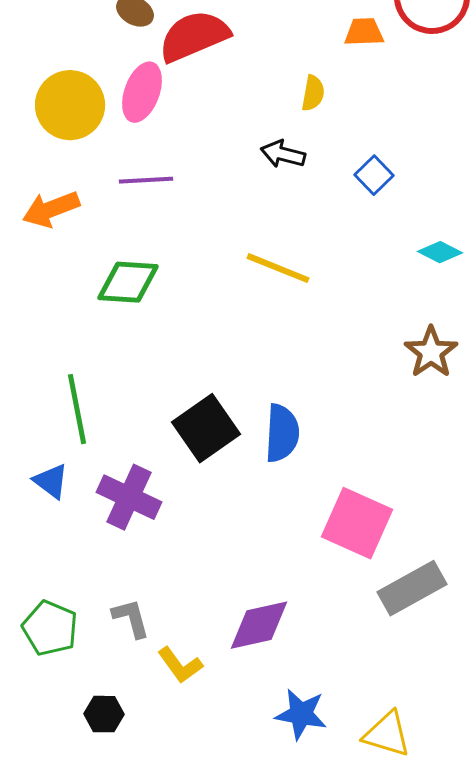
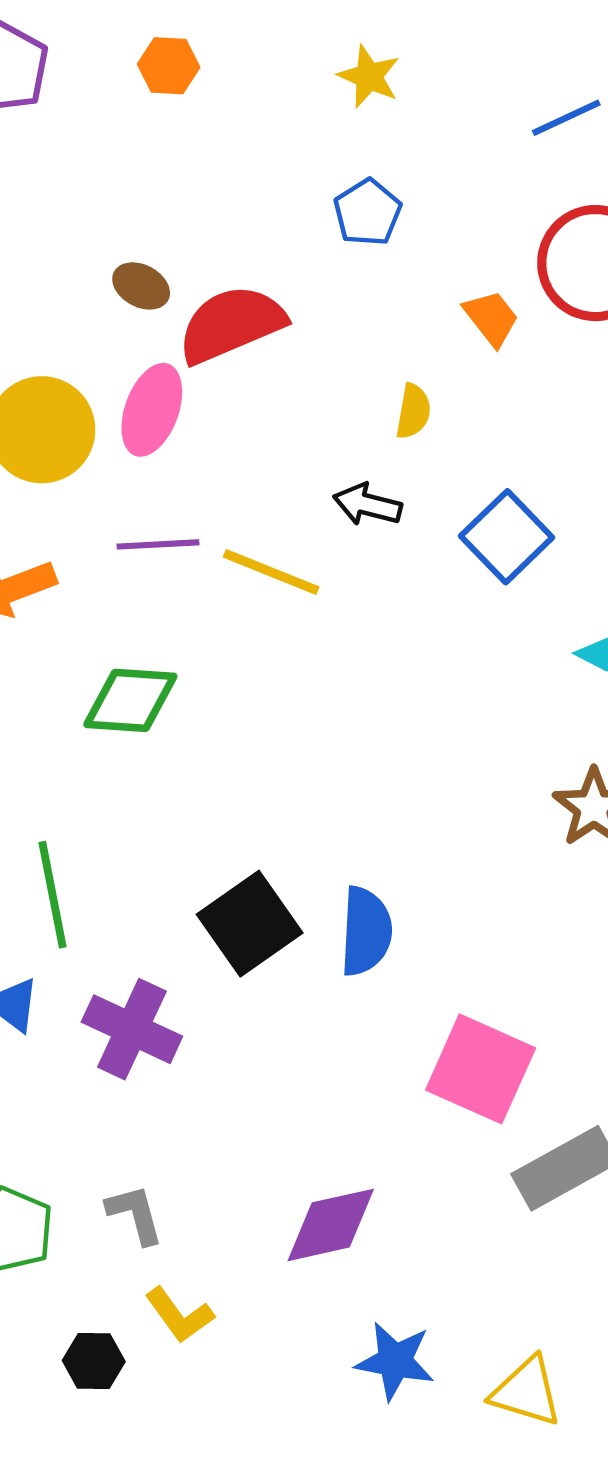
orange trapezoid: (364, 32) -> (491, 318), turned 54
blue square: (374, 175) -> (507, 537), size x1.5
yellow line: (278, 268) -> (271, 572), moved
yellow L-shape: (180, 665) -> (179, 1315), moved

